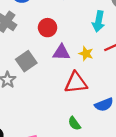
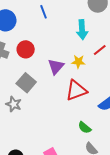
red circle: (48, 28) -> (26, 49), moved
purple triangle: (61, 52) -> (56, 67), turned -36

